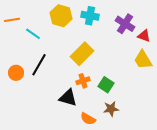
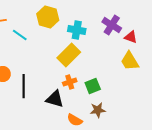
cyan cross: (90, 16) -> (77, 30), moved
black line: (39, 65) -> (24, 86), moved, turned -30
green square: (106, 85) -> (93, 86), turned 35

